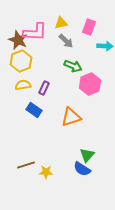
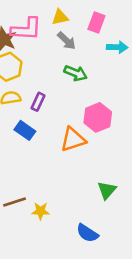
pink hexagon: (90, 84) -> (98, 117), moved
green triangle: (87, 155) -> (107, 190), moved
blue semicircle: (82, 169) -> (87, 233), moved

